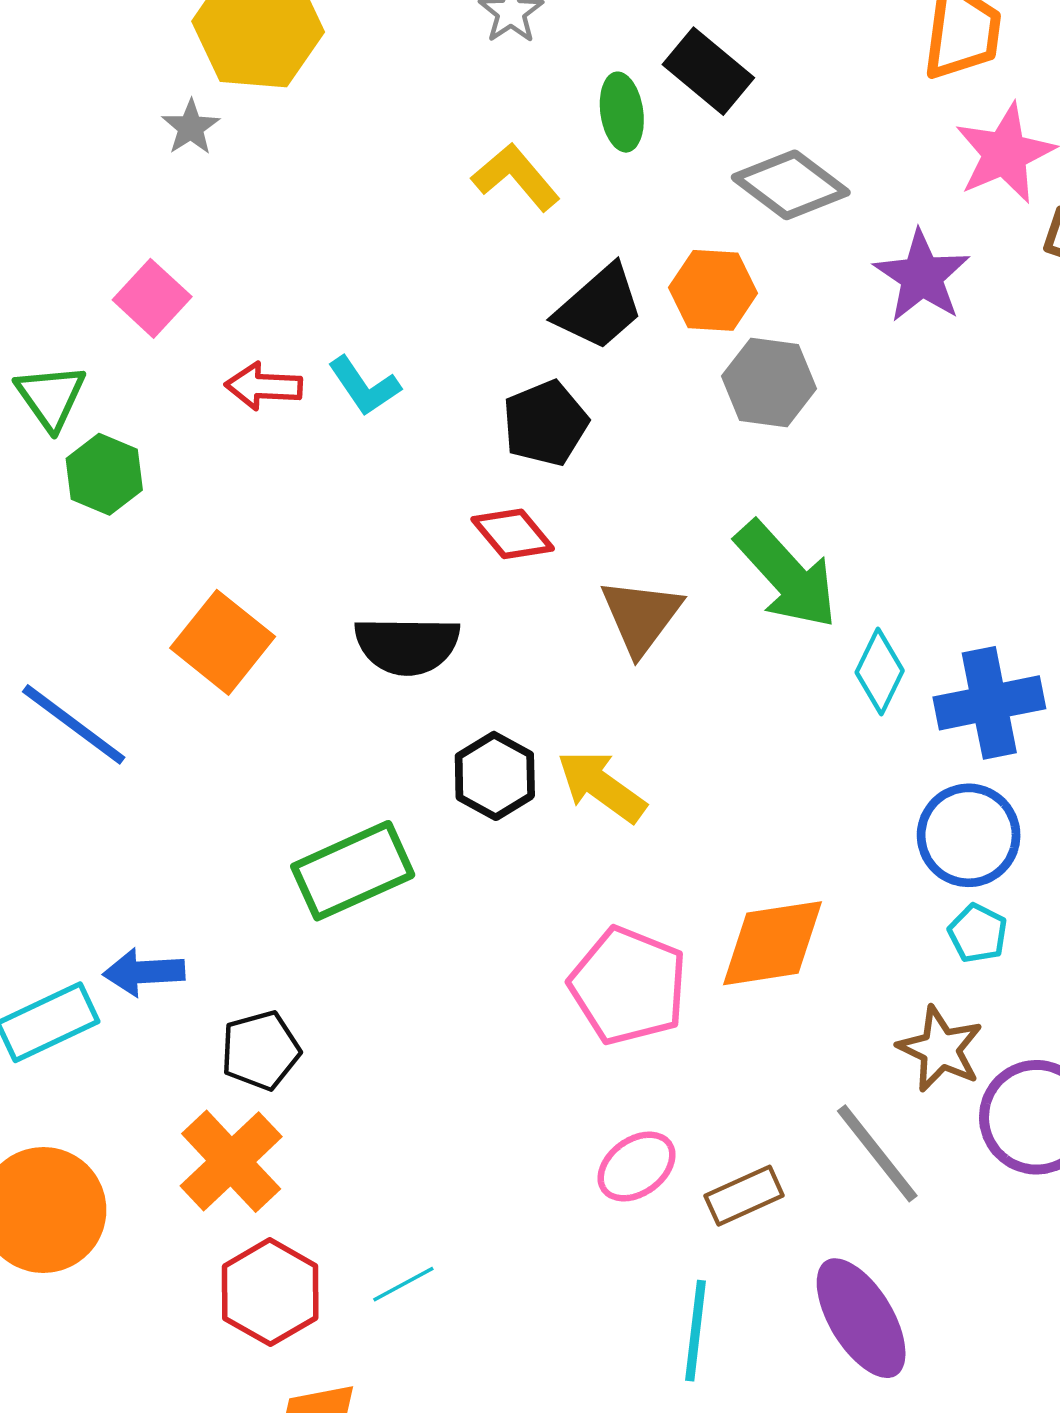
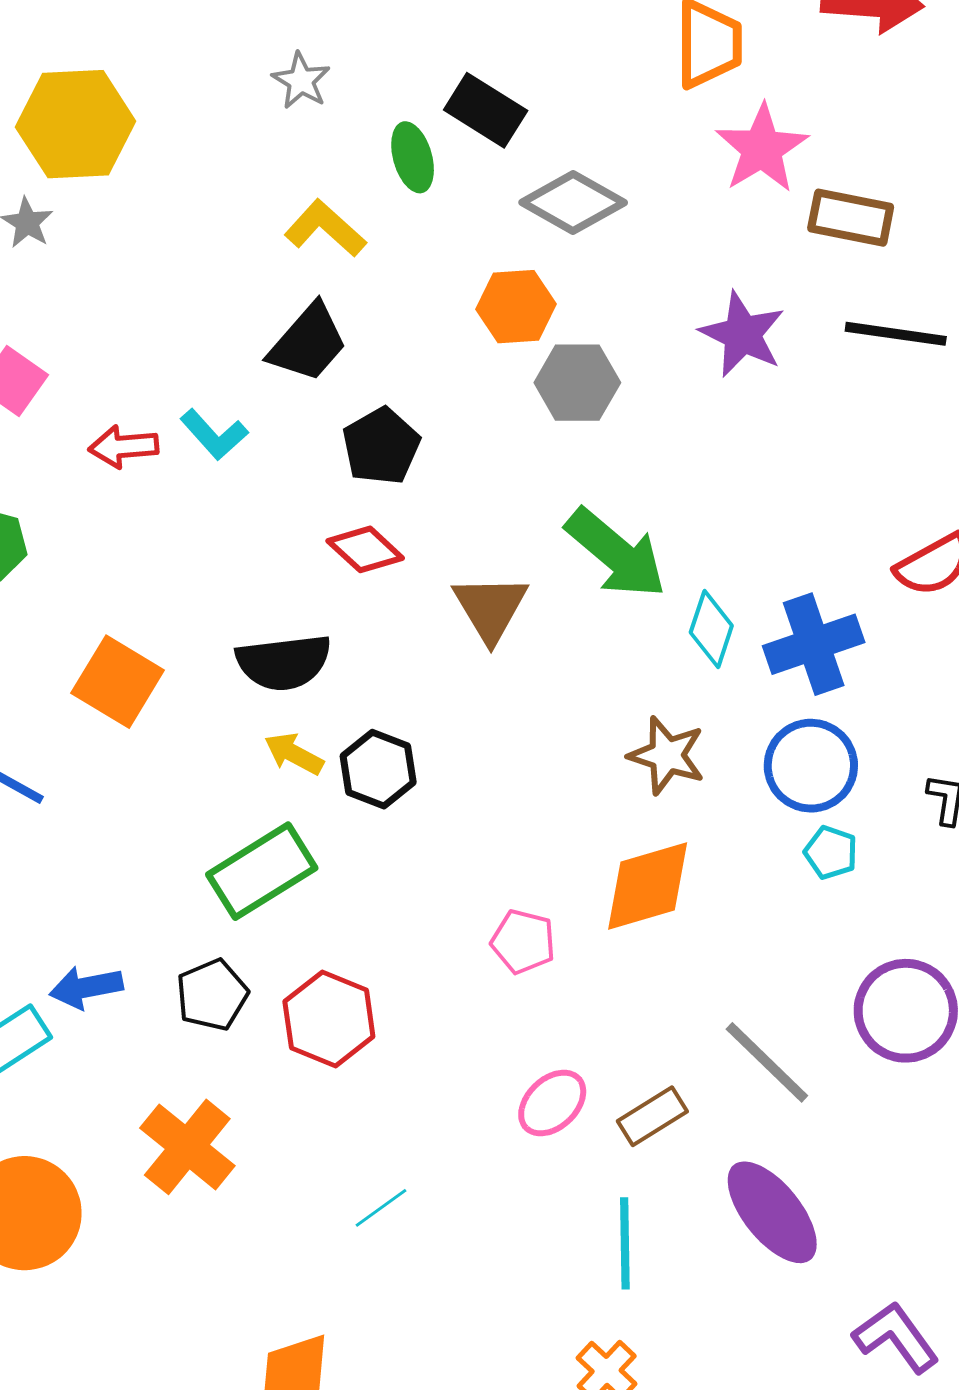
purple star: (922, 276) -> (742, 334), moved
black trapezoid: (599, 307) -> (308, 343), moved
yellow arrow: (601, 786) -> (294, 754), moved, size x0.7
pink pentagon: (628, 986) -> (523, 942), size x0.6
brown star: (940, 1049) -> (667, 755), moved
black pentagon: (260, 1050) -> (212, 995), moved
cyan line: (403, 1284) -> (381, 1208), moved
red hexagon: (270, 1292) -> (329, 1019), moved

